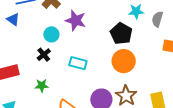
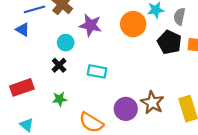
black pentagon: (121, 34) -> (169, 42), moved
orange circle: (124, 61) -> (133, 24), moved

